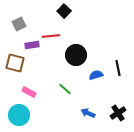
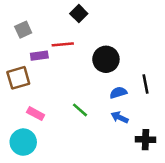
black circle: (76, 55) -> (106, 59), moved
brown square: (15, 63) -> (18, 78), turned -30
blue arrow: (88, 113) -> (120, 117), moved
black cross: (118, 113) -> (145, 140), turned 35

